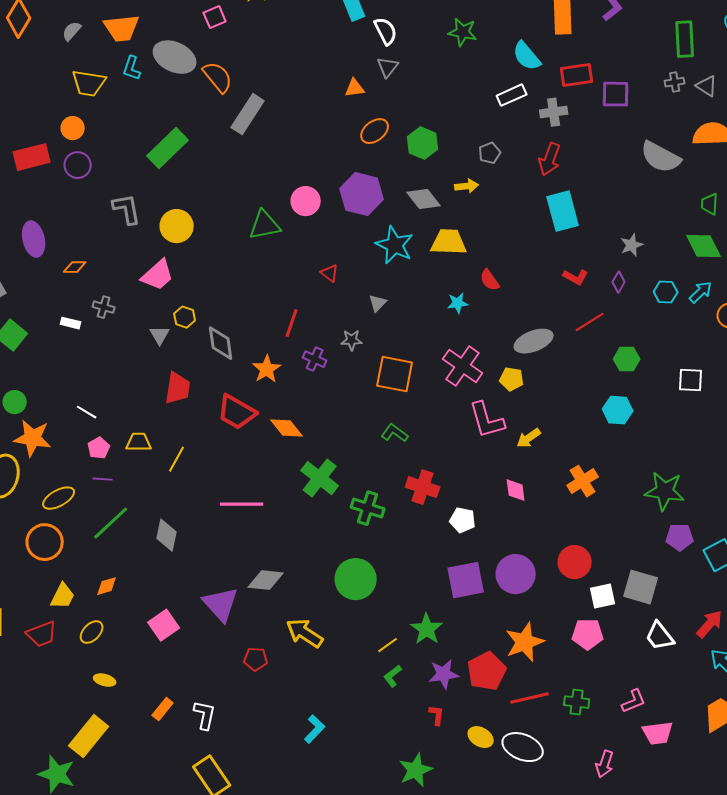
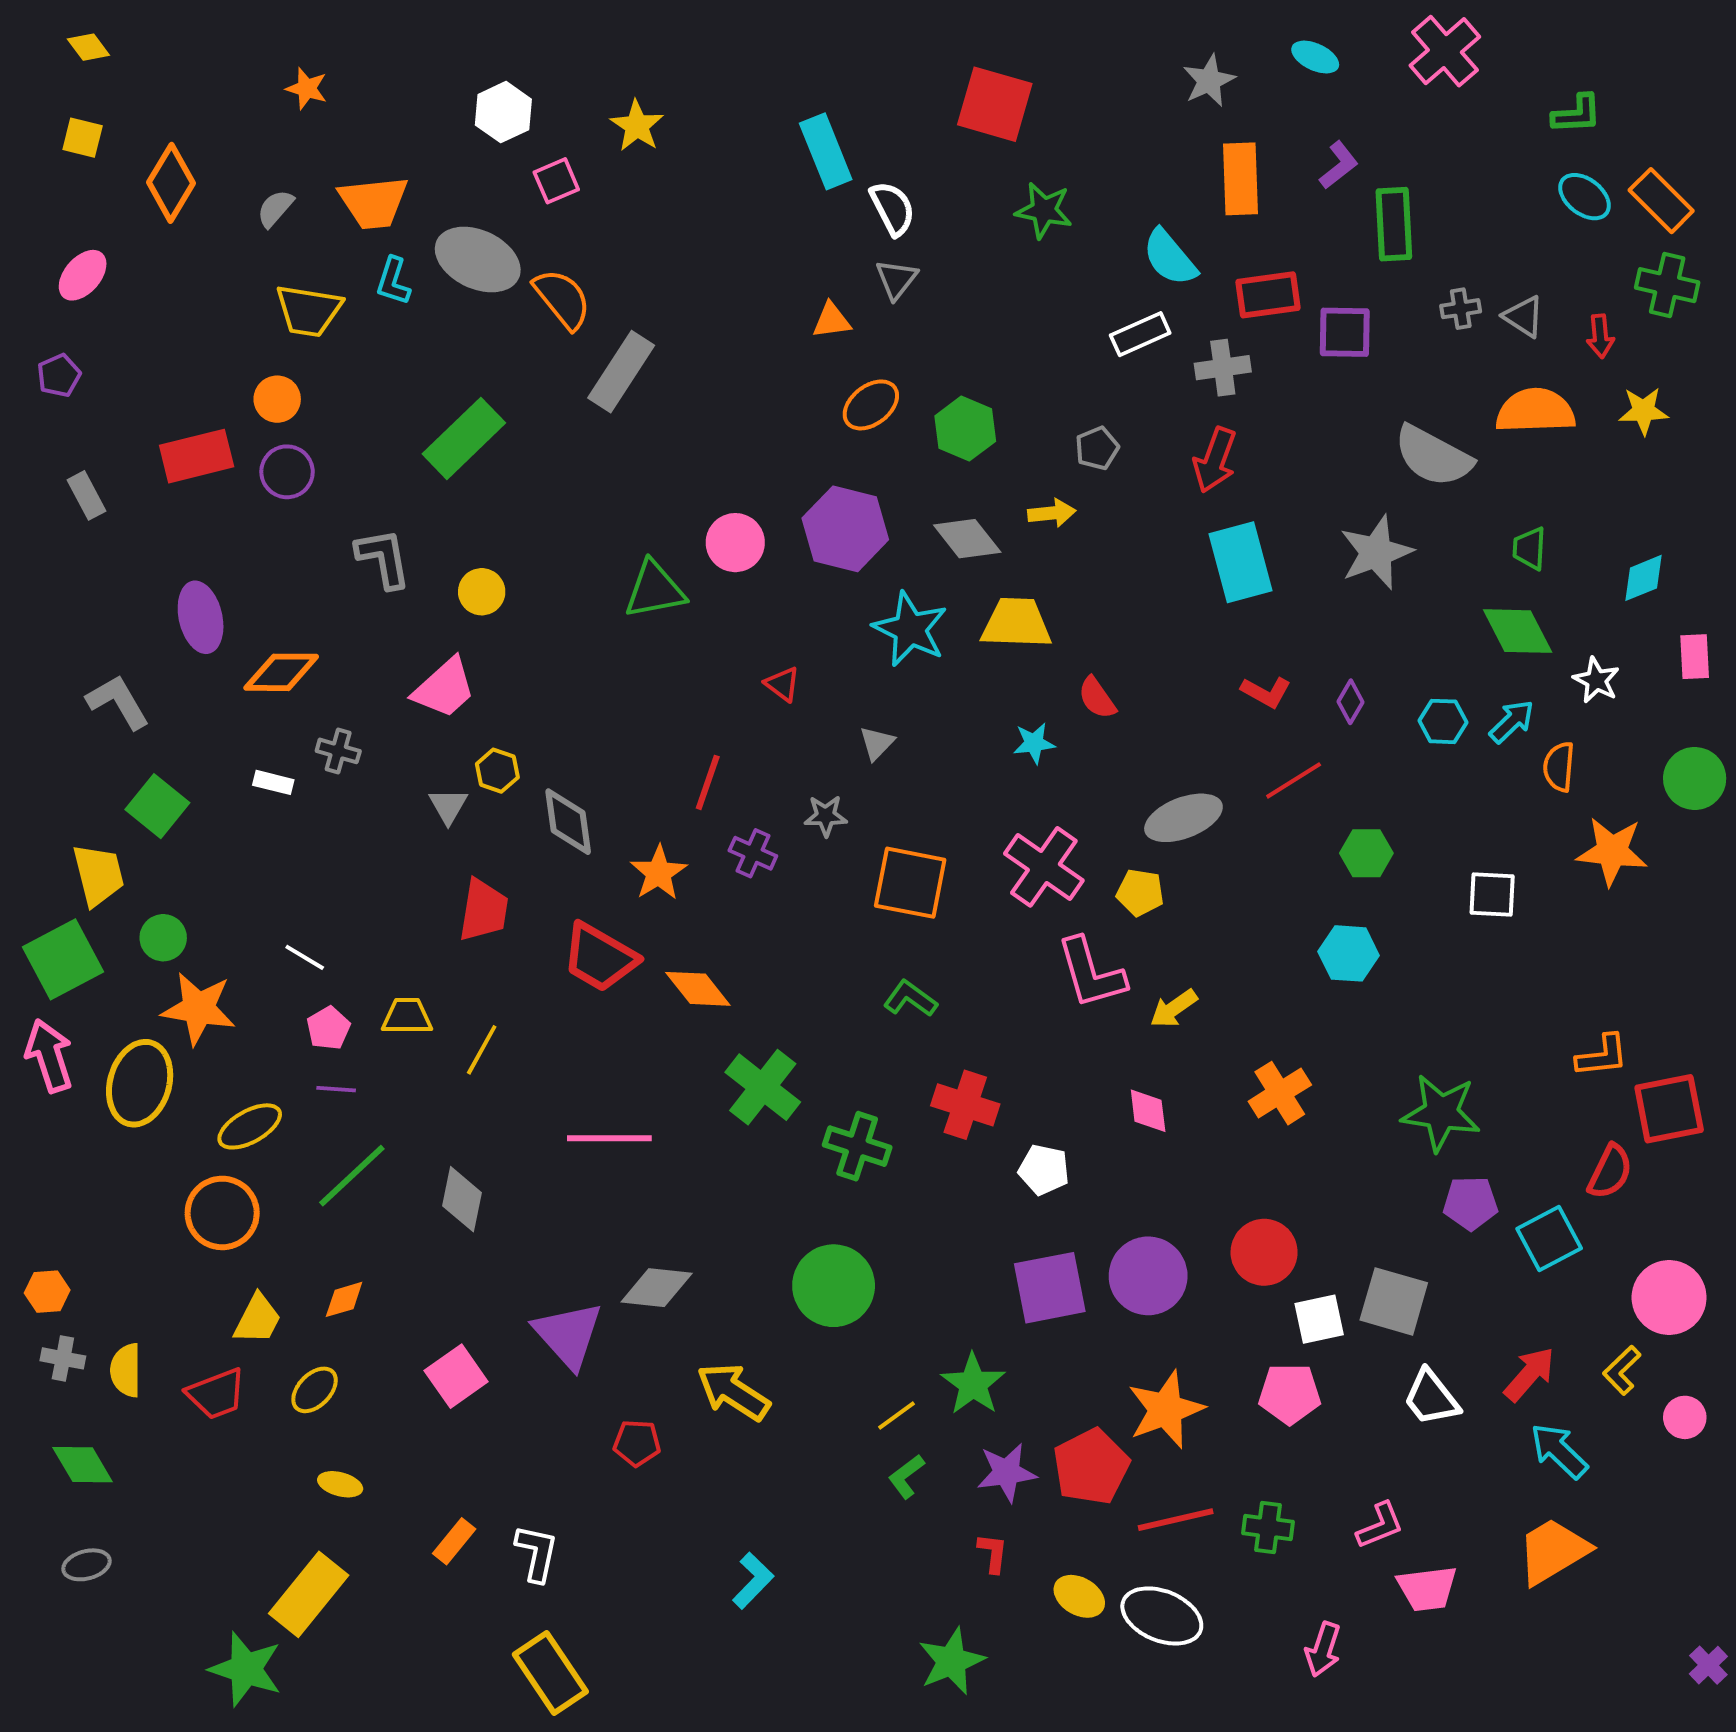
green rectangle: (685, 39) -> (1394, 224), moved
yellow circle: (177, 226) -> (482, 592), size x0.7
gray star: (632, 245) -> (1376, 552), moved, size x1.6
orange diamond: (75, 267) -> (281, 672), size x1.6

